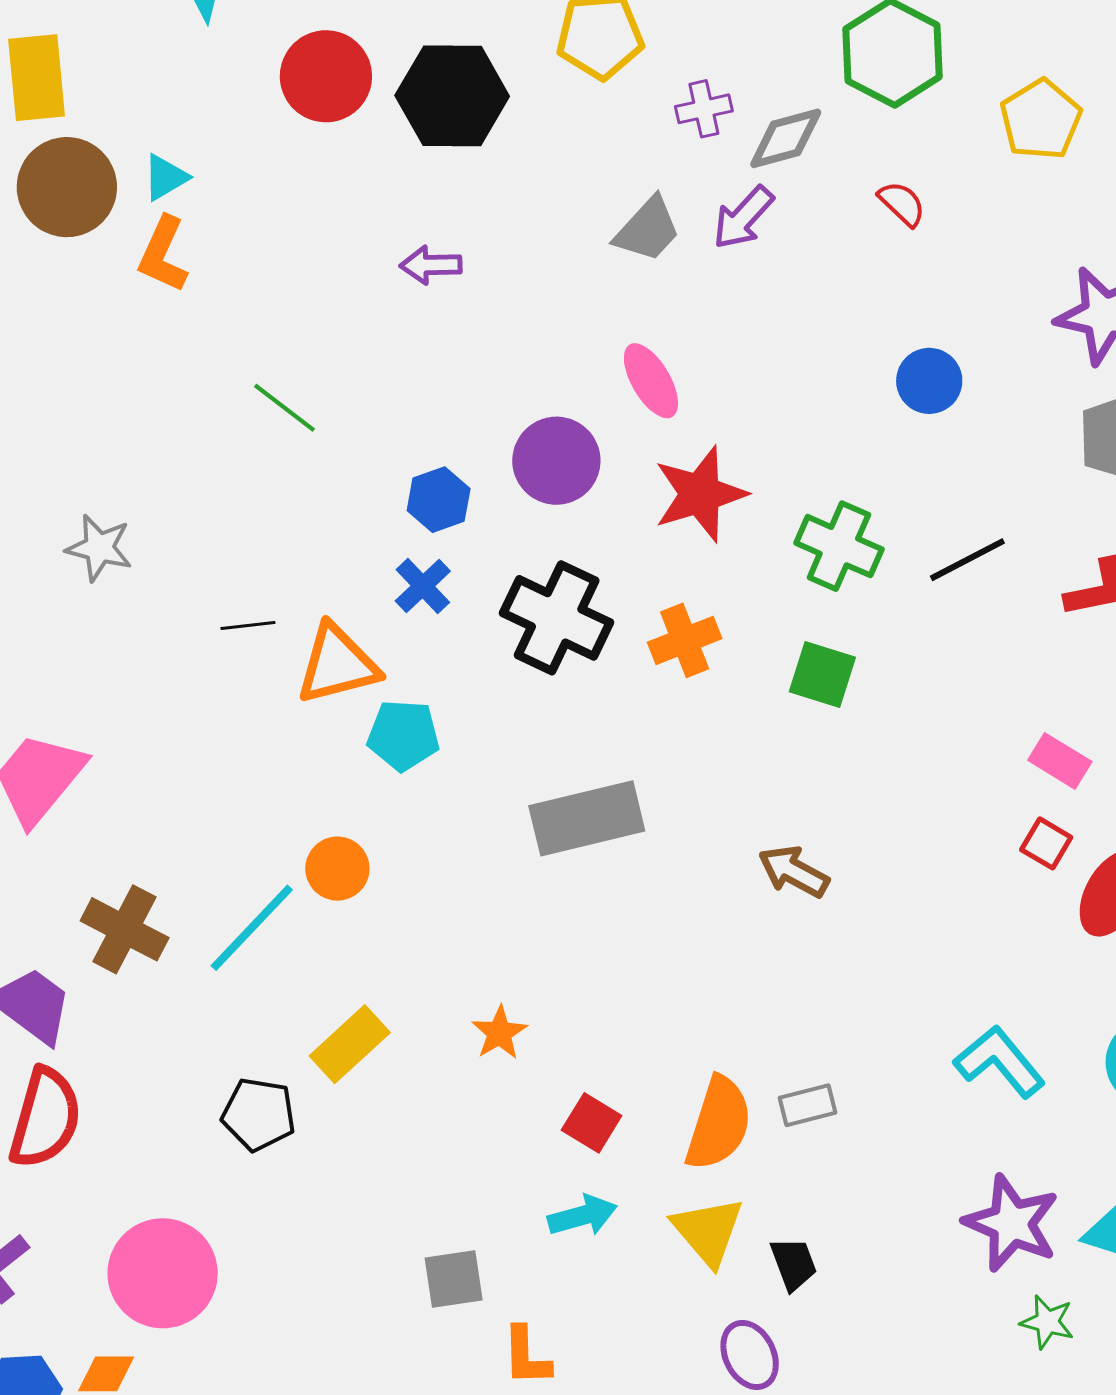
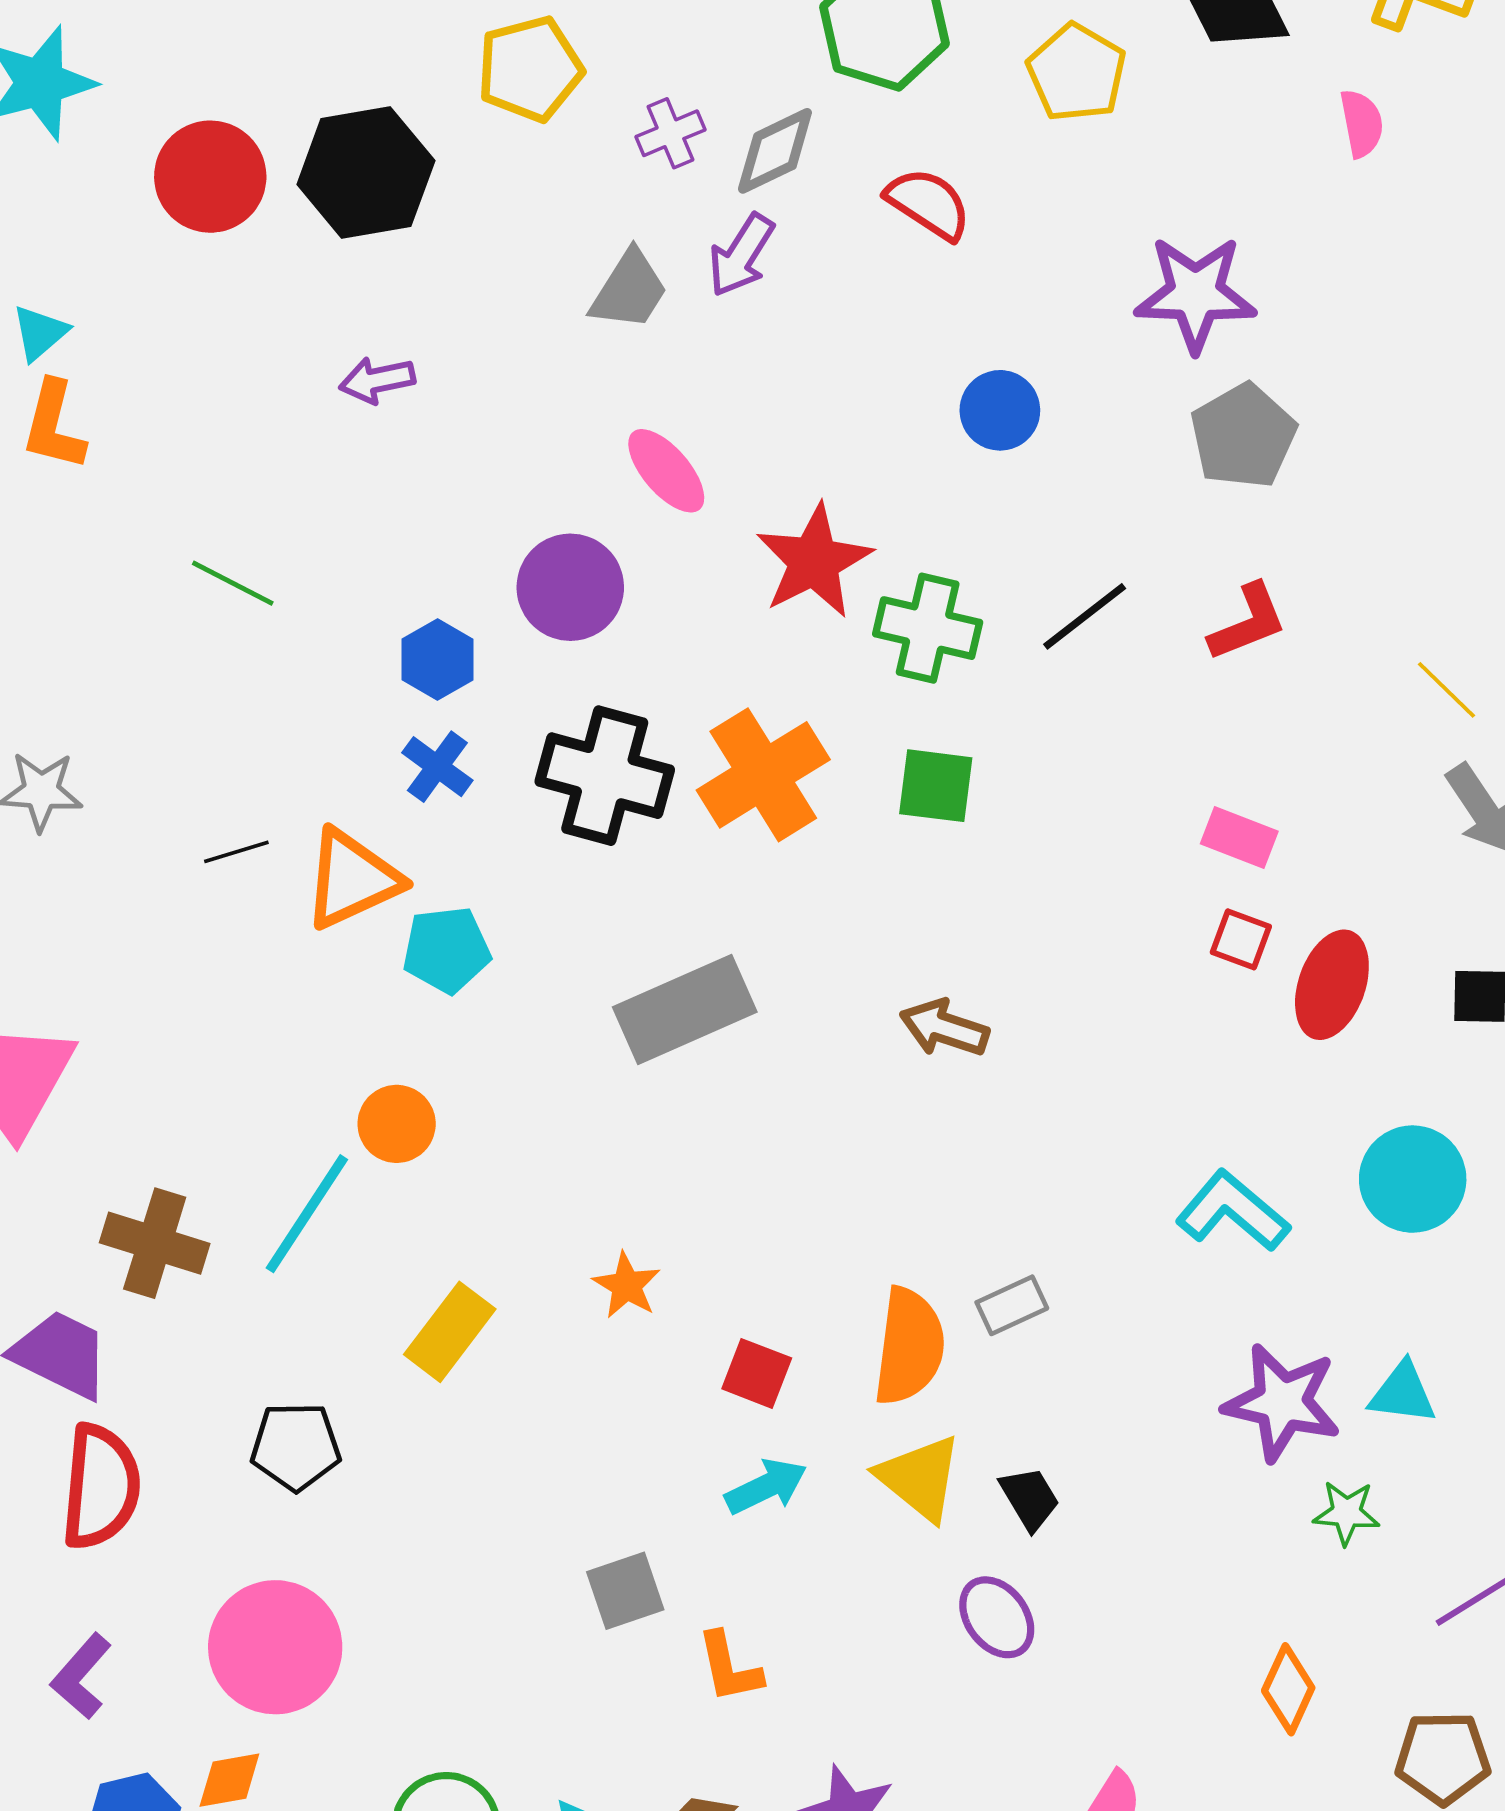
red semicircle: (902, 204) -> (929, 204), size x1.4
red star: (700, 494) -> (814, 561), moved
orange cross: (685, 640) -> (763, 775), size x1.5
black pentagon: (259, 1114) -> (296, 1446), moved

